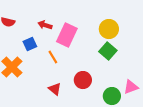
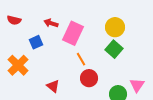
orange line: (53, 57) -> (81, 59), moved
pink triangle: (131, 87) -> (137, 85), turned -35
red triangle: (55, 89) -> (53, 86), moved

